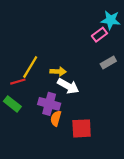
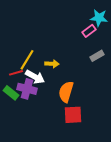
white arrow: (68, 86) -> (35, 77), moved
purple cross: (49, 104) -> (27, 89), moved
orange semicircle: (56, 118) -> (66, 92), moved, size x1.5

